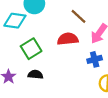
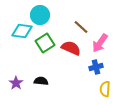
red semicircle: (68, 39) -> (71, 48), turned 30
green square: (31, 49) -> (45, 43), moved

